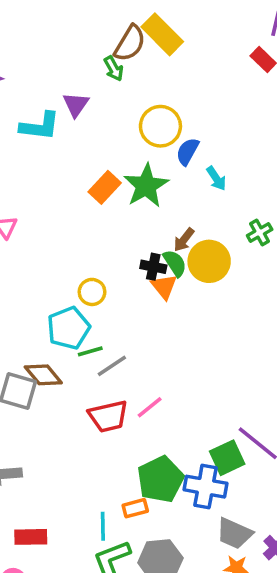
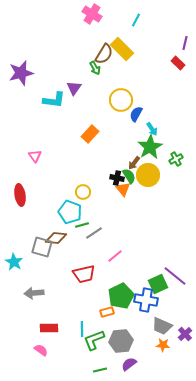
green star: (146, 186) -> (150, 147), moved
cyan pentagon: (69, 328) -> (70, 212), turned -30
brown diamond: (43, 375) -> (56, 238), turned -45
red trapezoid: (108, 416) -> (84, 274), moved
cyan line: (103, 526) -> (82, 329), moved

